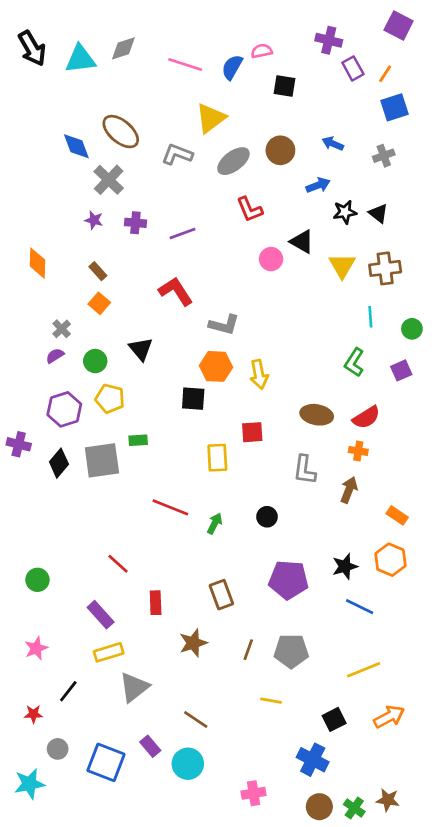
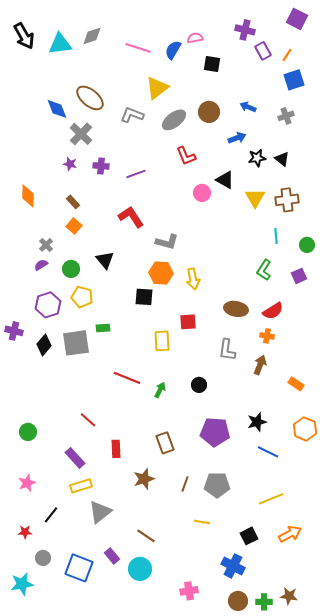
orange hexagon: (390, 560) -> (305, 429), moved
green cross: (354, 808) -> (264, 602), turned -35

